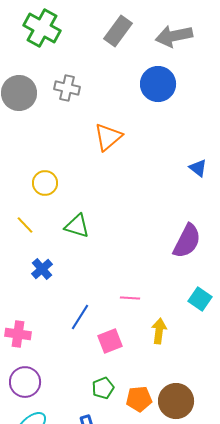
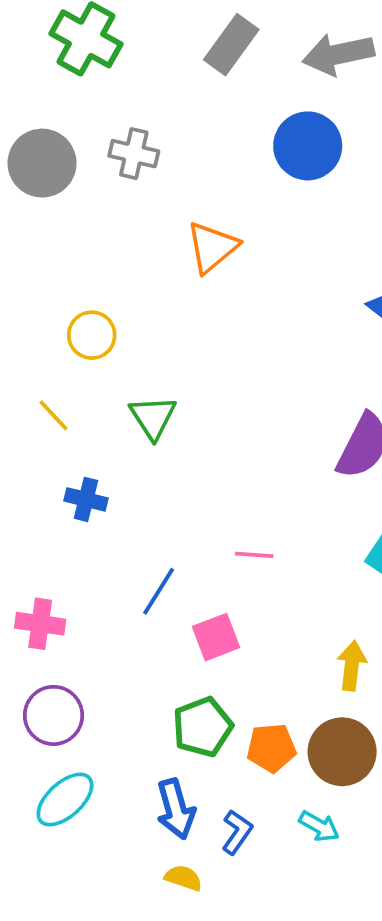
green triangle: (77, 226) -> (153, 417), turned 40
blue cross: (42, 269) -> (86, 499), turned -35
yellow arrow: (159, 331) -> (352, 666), moved
green pentagon: (103, 388) -> (203, 727), size x1.4

